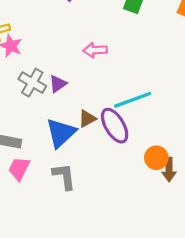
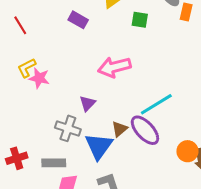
pink arrow: (95, 50) -> (114, 67), size x1.5
gray cross: (32, 83) -> (68, 128), moved

